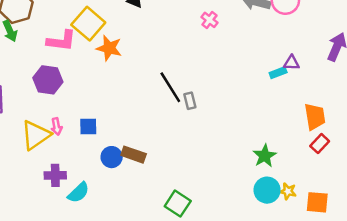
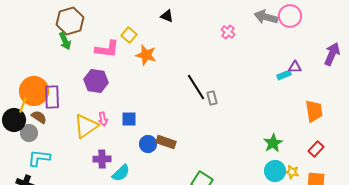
yellow square: (88, 24) -> (129, 35), size x0.6
red rectangle: (320, 144) -> (316, 149), moved

